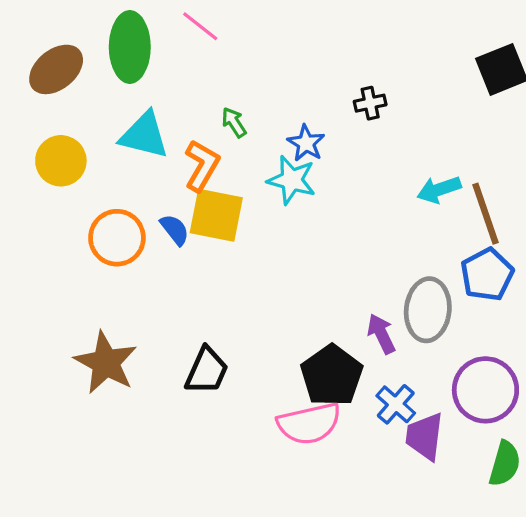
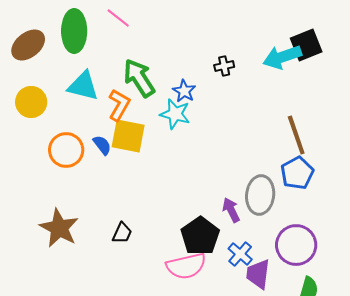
green arrow: (234, 122) -> (139, 78), size x2.0
cyan arrow: (439, 190) -> (282, 57), moved, size x1.4
black trapezoid: (207, 371) -> (122, 233), size x0.7

